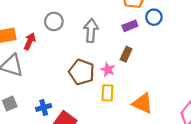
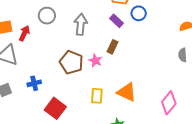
purple rectangle: (130, 26) -> (117, 21), turned 64
yellow rectangle: (107, 93) -> (97, 96), moved
blue cross: (44, 107) -> (34, 83), moved

